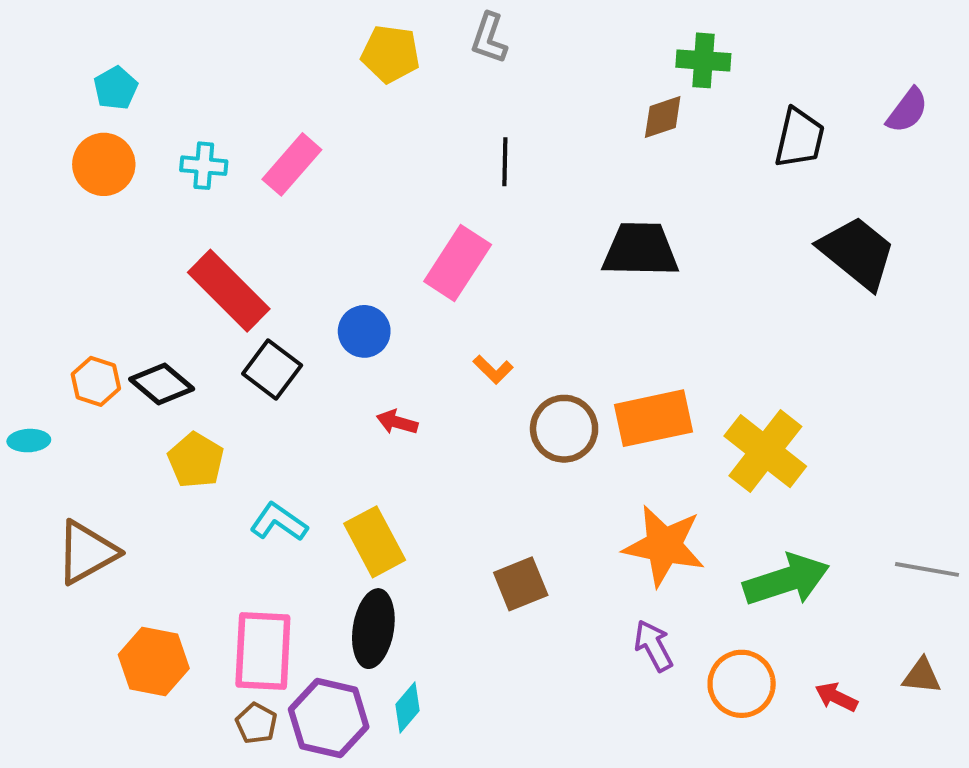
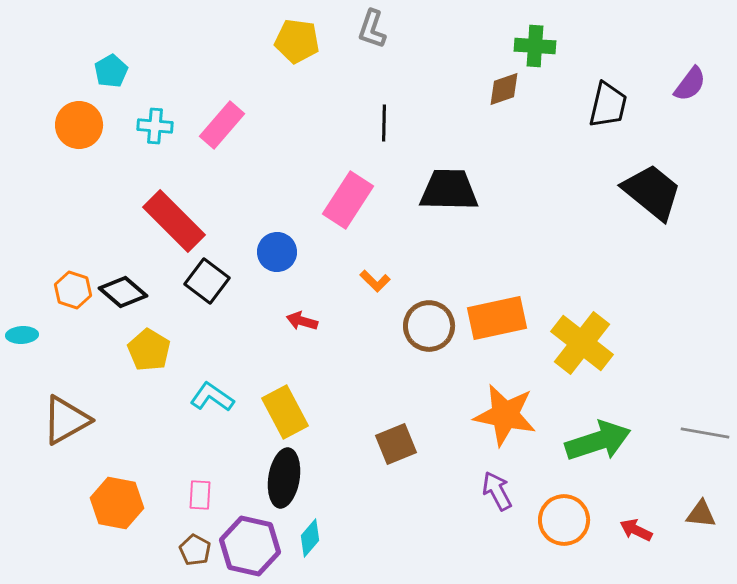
cyan pentagon: (116, 88) -> (111, 71), moved
black trapezoid: (640, 250) -> (449, 190), moved
pink rectangle: (263, 651) -> (200, 495), size x0.5

